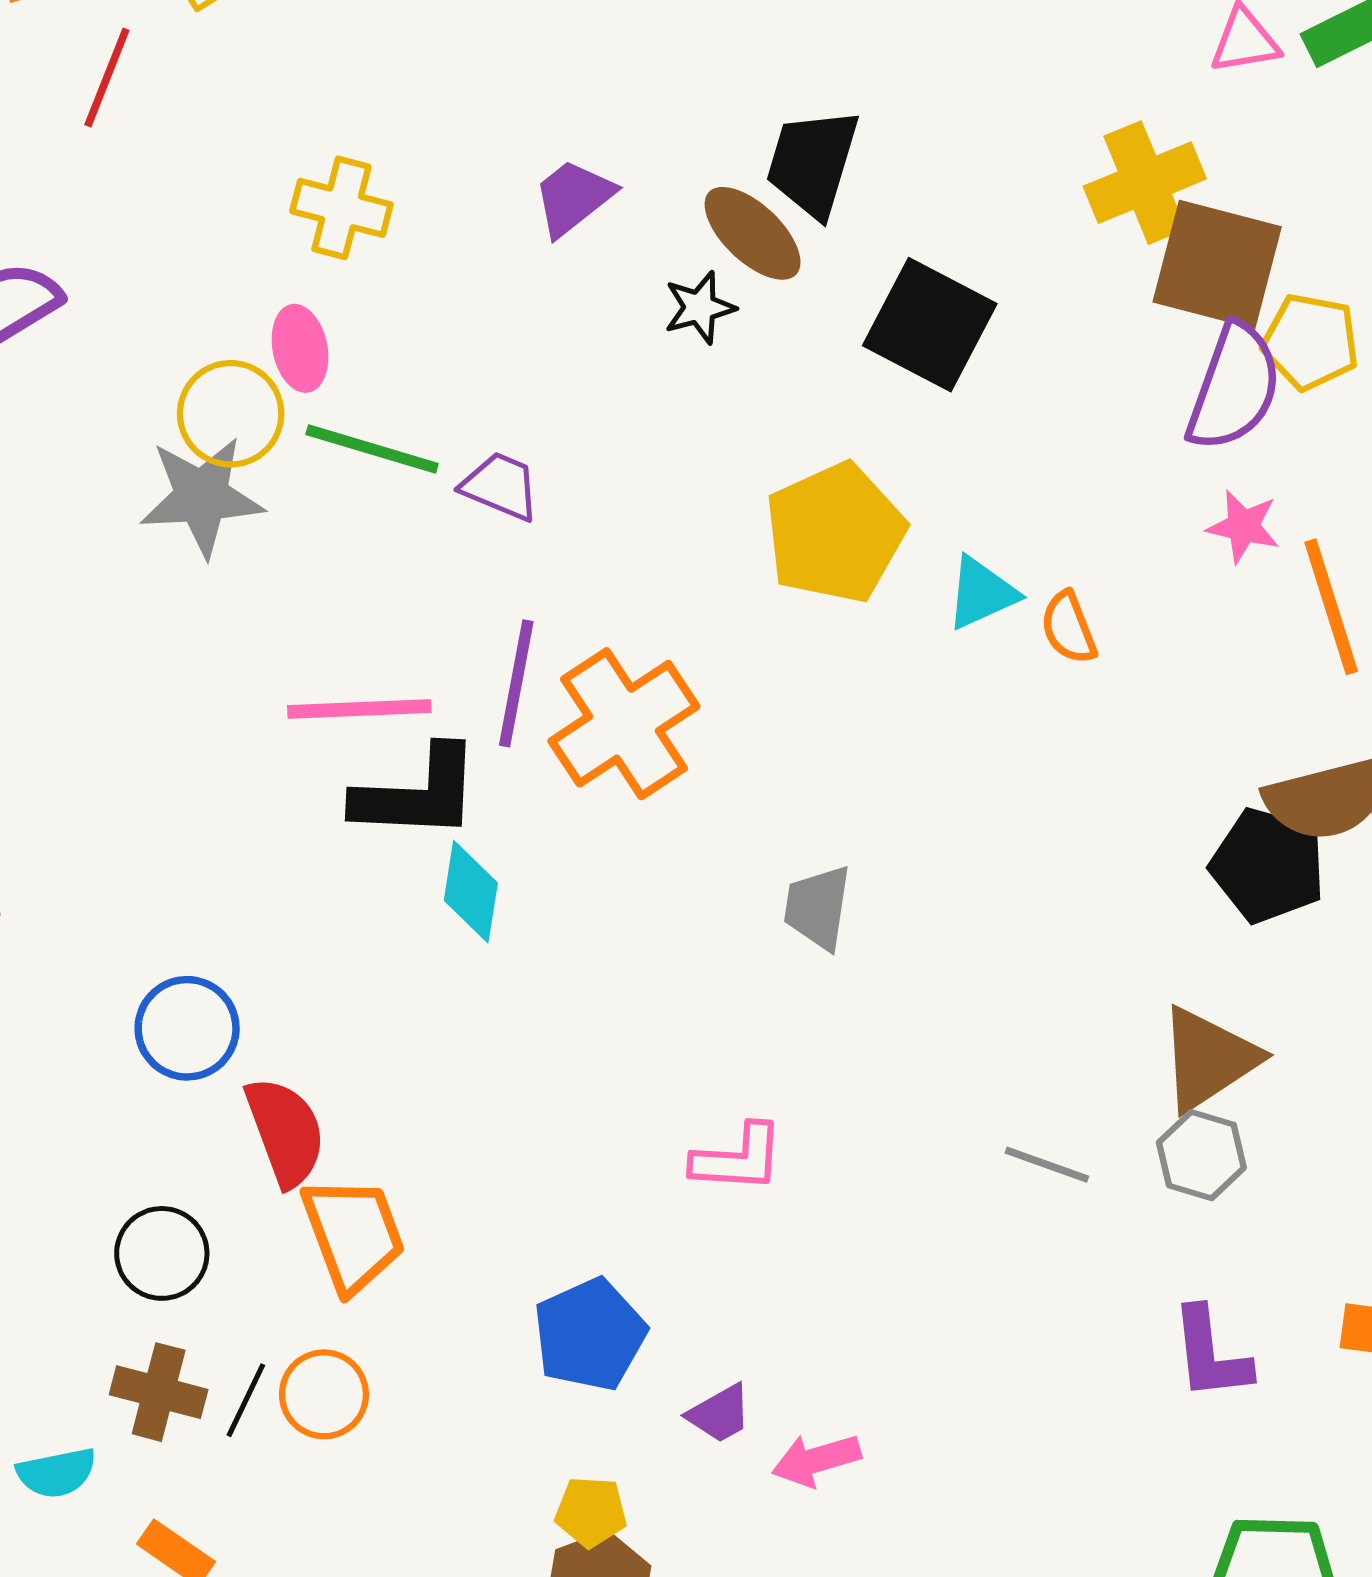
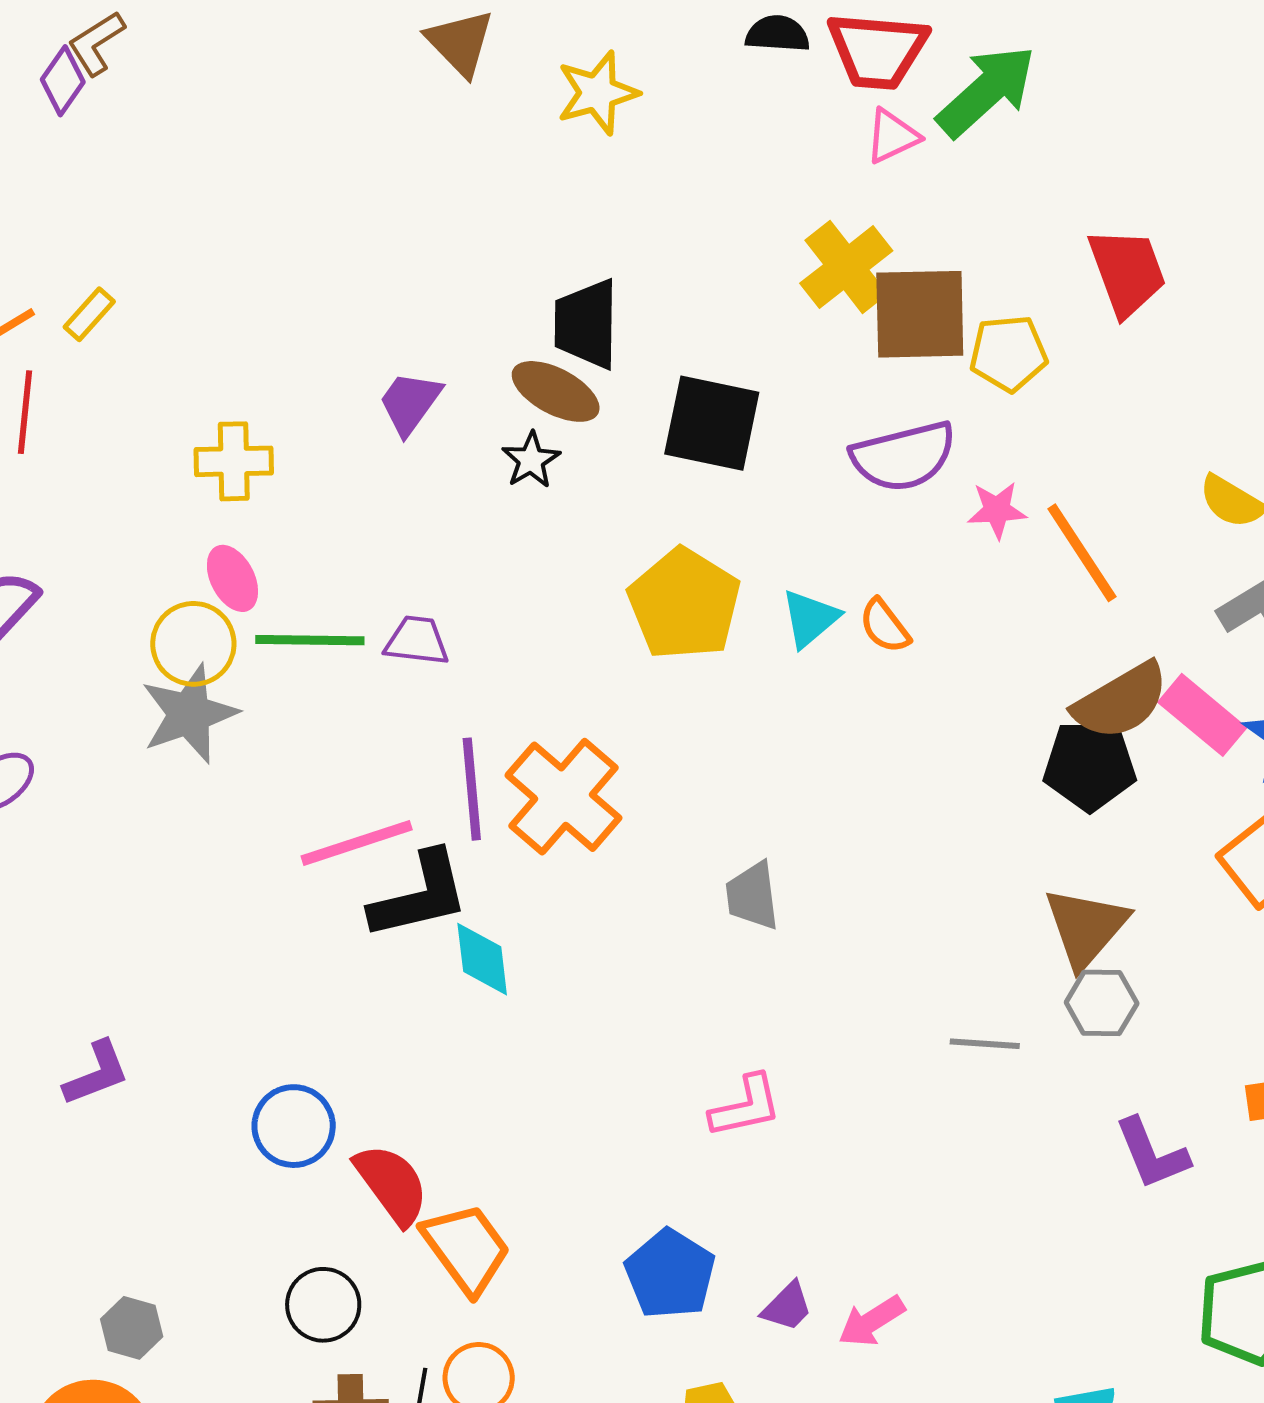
purple semicircle: (1234, 387) -> (903, 456), moved, turned 72

